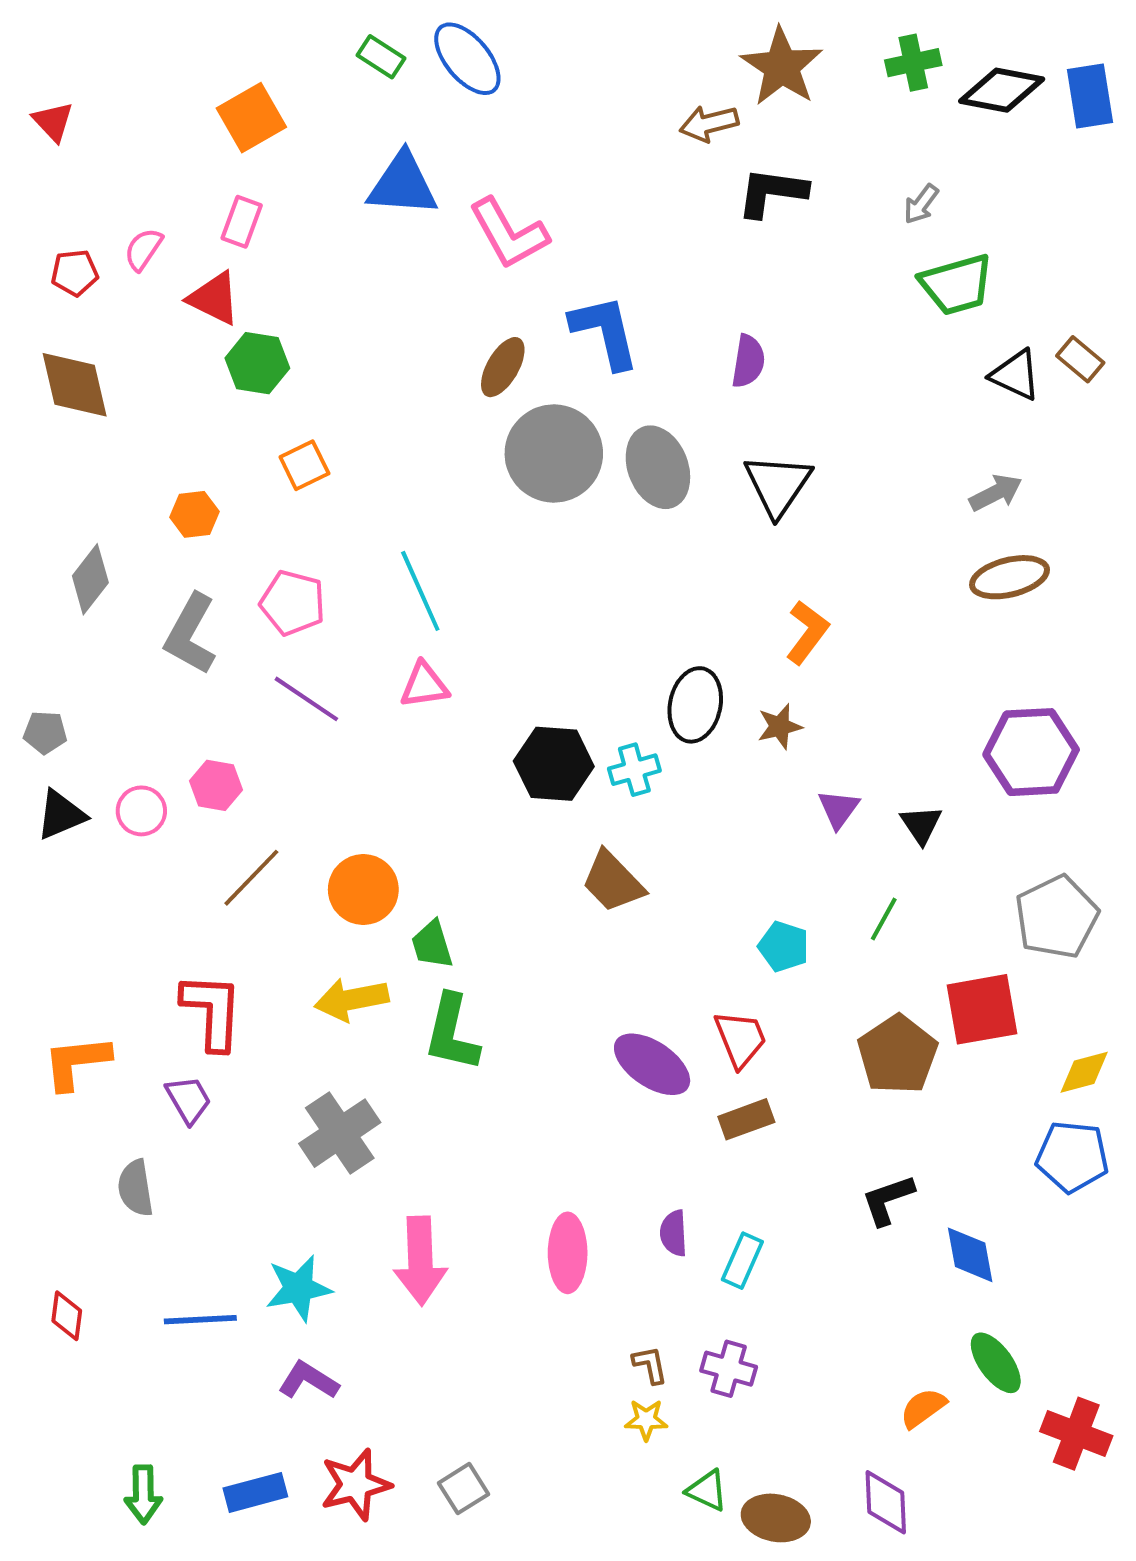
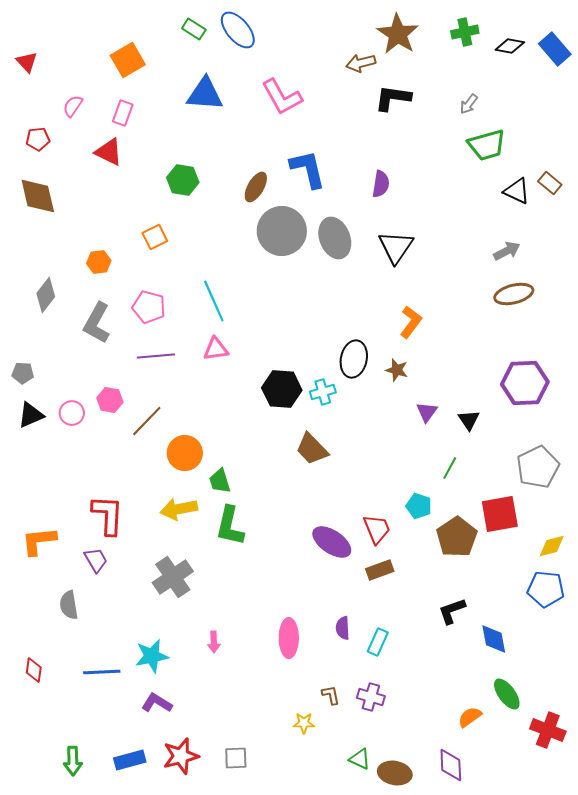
black diamond: (1002, 90) -> (510, 46), size x0.7
blue rectangle: (1090, 96) -> (555, 49), turned -32
pink L-shape: (509, 234) -> (282, 97), moved
pink semicircle: (143, 249) -> (73, 106), moved
green hexagon: (257, 363) -> (183, 180), moved
purple line: (306, 699) -> (156, 356), turned -39
brown star: (780, 726) -> (397, 370), turned 30
brown line: (251, 878) -> (147, 421), moved
cyan pentagon: (784, 946) -> (419, 506), moved
pink arrow: (420, 1261) -> (214, 642), size x0.5
yellow star: (646, 1420) -> (304, 723), moved
gray square: (463, 1489) -> (236, 758), turned 30

